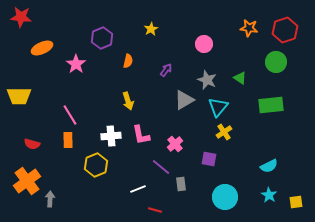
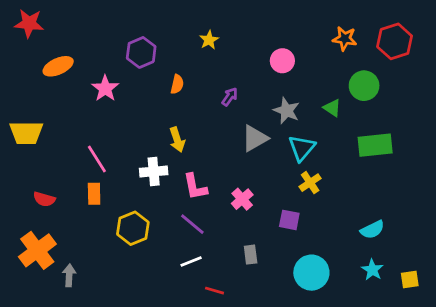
green circle: (276, 62) -> (364, 86), moved
white cross: (111, 136) -> (154, 171), moved
purple line: (161, 167) -> (192, 224), moved

